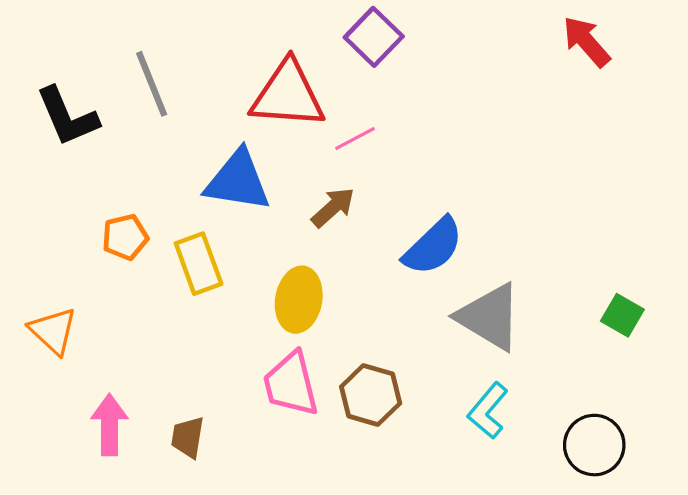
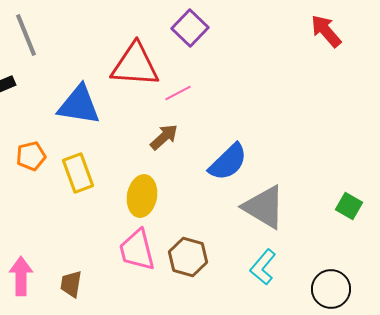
gray line: (152, 84) -> (26, 35), moved
blue triangle: (238, 181) -> (79, 105), moved

